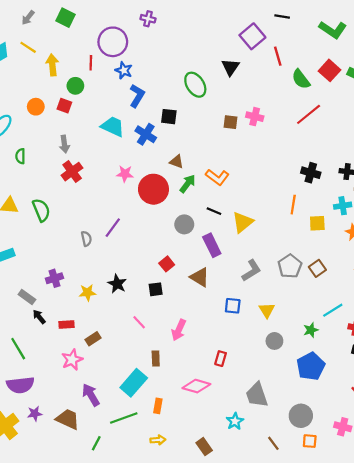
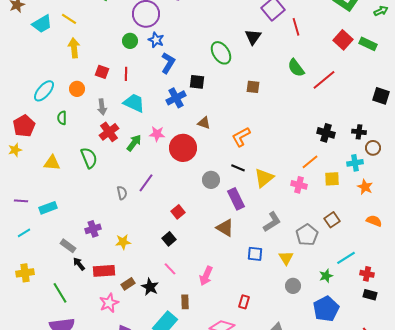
red line: (91, 63) -> (126, 74), moved
yellow arrow: (52, 65) -> (74, 48), moved
green semicircle: (301, 79) -> (296, 68), moved
green circle: (75, 86) -> (130, 41), moved
orange circle: (36, 107) -> (77, 89), moved
pink cross: (255, 117) -> (299, 185), moved
cyan trapezoid: (113, 126) -> (134, 103), moved
blue cross: (146, 134) -> (176, 98), turned 30
orange L-shape: (217, 177) -> (241, 137), turned 115
green arrow: (188, 184) -> (134, 143), moved
orange line: (293, 205) -> (310, 162), turned 42
green semicircle: (41, 210) -> (89, 158), moved
red square: (167, 264) -> (178, 212), moved
gray pentagon: (290, 266) -> (307, 235), moved
black star: (117, 284) -> (150, 287), moved
black square: (156, 289) -> (169, 239), moved, turned -32
red rectangle: (67, 324) -> (104, 271), size x1.5

